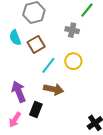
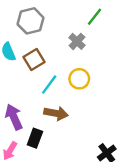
gray cross: (72, 30) -> (77, 41), turned 32

